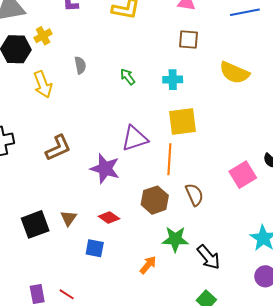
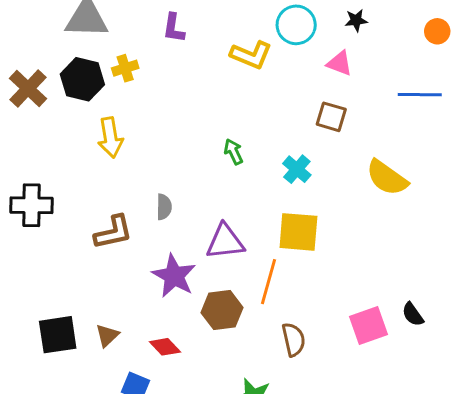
gray semicircle: (80, 65) -> (164, 207), moved
cyan cross: (173, 80) -> (297, 169), turned 30
brown hexagon: (155, 200) -> (222, 310), moved

